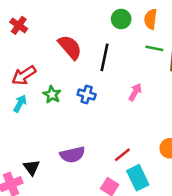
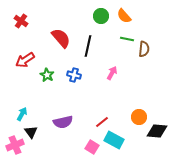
orange semicircle: (151, 19) -> (124, 16), turned -49
cyan arrow: (20, 103) -> (22, 114), moved
cyan rectangle: (138, 178) -> (114, 140), turned -36

